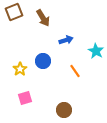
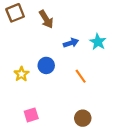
cyan star: (96, 51) -> (98, 42), moved
pink square: (25, 98) -> (31, 115), moved
brown circle: (64, 110) -> (83, 118), moved

